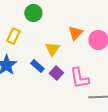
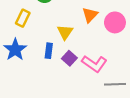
blue rectangle: (37, 66) -> (49, 51), turned 56
pink L-shape: (79, 78) -> (94, 64), turned -45

